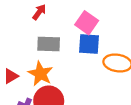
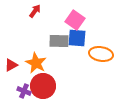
gray rectangle: (49, 44) -> (59, 41), moved

